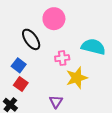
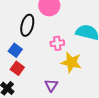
black ellipse: (31, 39) -> (27, 25), turned 50
yellow star: (77, 78) -> (71, 62), turned 30

